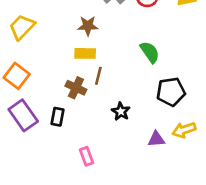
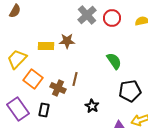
yellow trapezoid: (22, 27) -> (17, 59), moved
yellow rectangle: (85, 53) -> (46, 46), moved
orange square: (17, 76) -> (33, 79), moved

